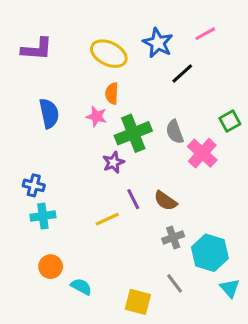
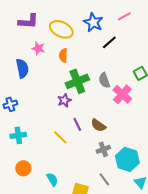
purple L-shape: (37, 49) -> (28, 21), moved
pink star: (97, 116) -> (38, 48), moved
blue cross: (34, 185) -> (10, 104), moved, turned -32
yellow line: (107, 219) -> (60, 137), turned 70
cyan semicircle: (81, 287) -> (52, 179), moved, turned 32

